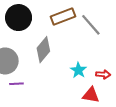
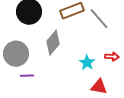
red arrow: (103, 74) -> (112, 57), moved

